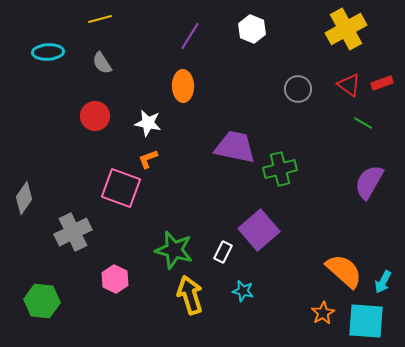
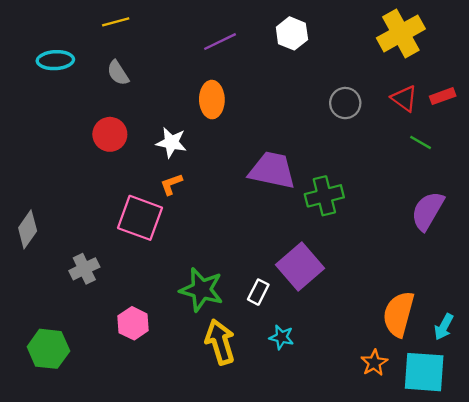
purple line: (190, 36) -> (220, 42), turned 32
gray cross: (73, 232) -> (84, 269), size x0.7
orange semicircle: (344, 271) -> (399, 314), turned -117

